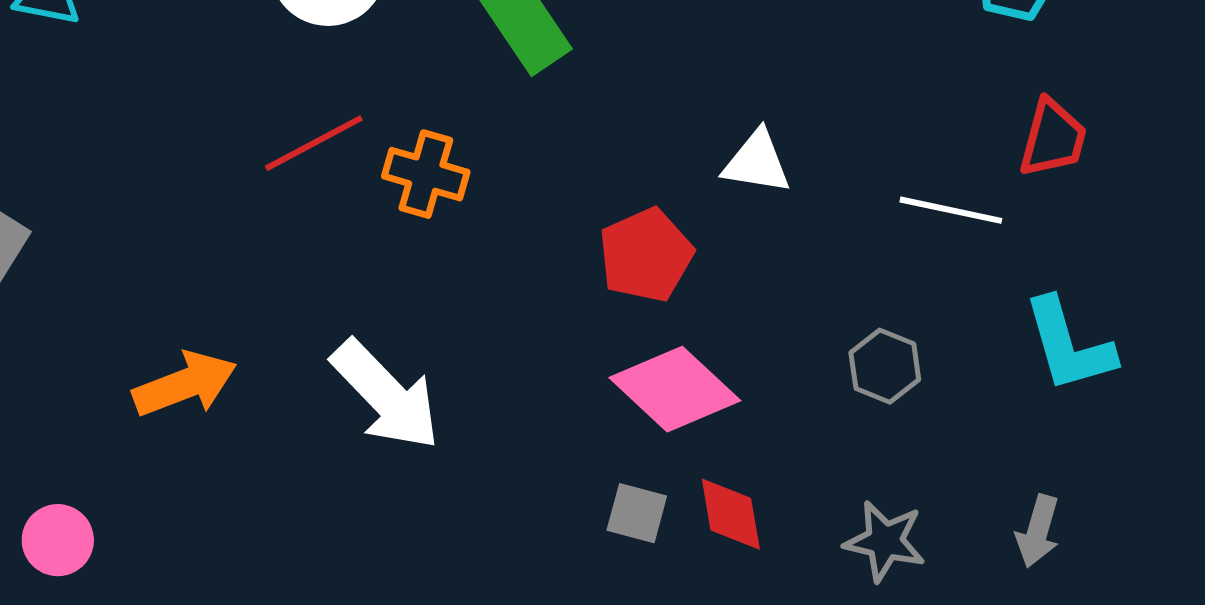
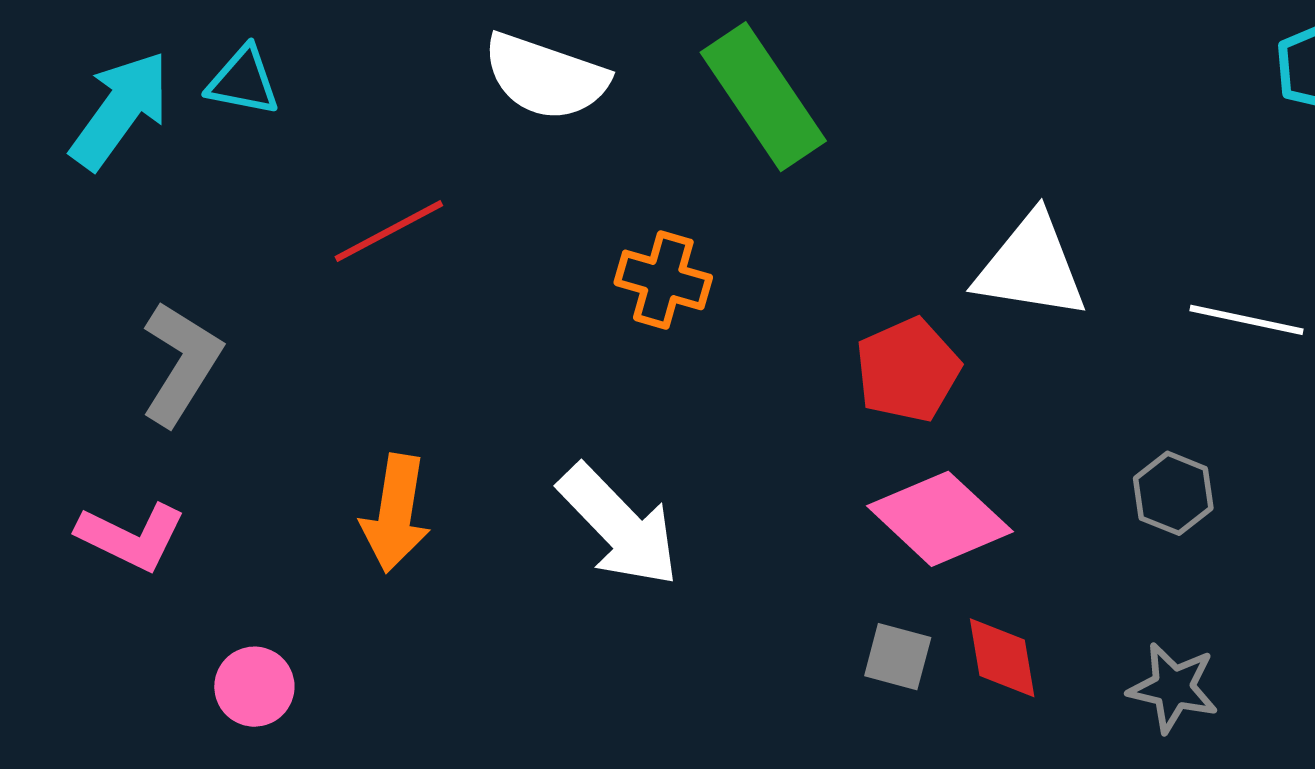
red line: (314, 143) -> (389, 231), moved
white triangle: (757, 162) -> (1031, 267), size x1.5
orange arrow: (185, 384) -> (396, 513), turned 120

